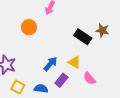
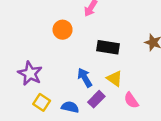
black rectangle: (83, 37) -> (108, 47), moved, turned -30
blue arrow: (50, 64) -> (85, 78), turned -77

